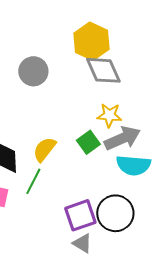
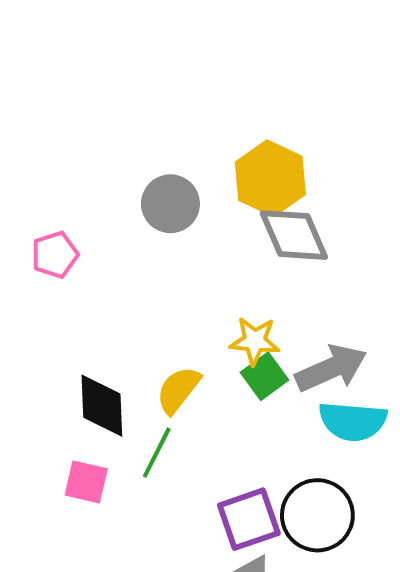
gray circle: (33, 71) -> (170, 204), moved
yellow star: (109, 115) -> (255, 341), moved

